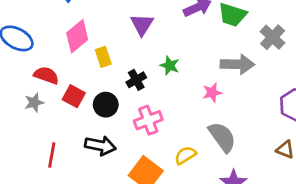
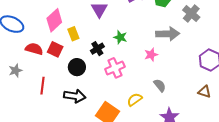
red square: (74, 96) -> (55, 49), moved
gray star: (34, 103) -> (15, 70), moved
pink cross: (148, 120) -> (115, 68), moved
gray semicircle: (222, 137) -> (160, 85), size x0.6
red line: (52, 155) -> (42, 86), moved

